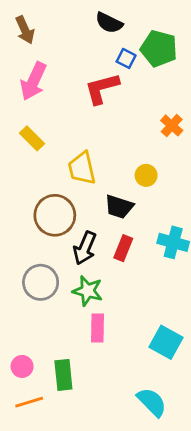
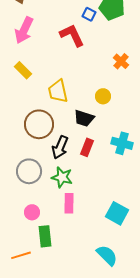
red L-shape: (102, 88) -> (72, 35), turned 80
pink circle: (22, 366) -> (32, 212), moved

